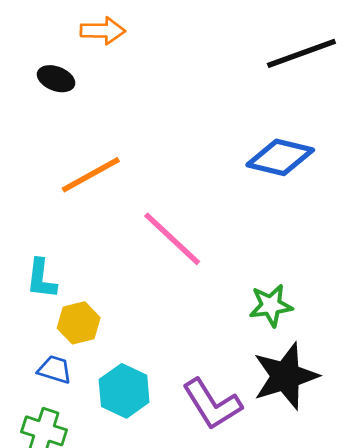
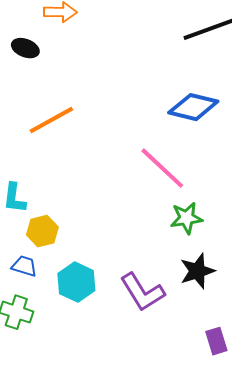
pink line: (172, 239) -> (162, 168), moved
black star: (285, 376) -> (197, 271), size x0.7

